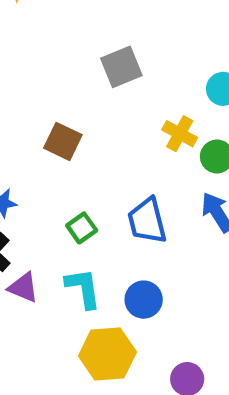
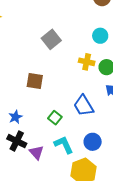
purple triangle: (23, 288) -> (36, 152), turned 42

